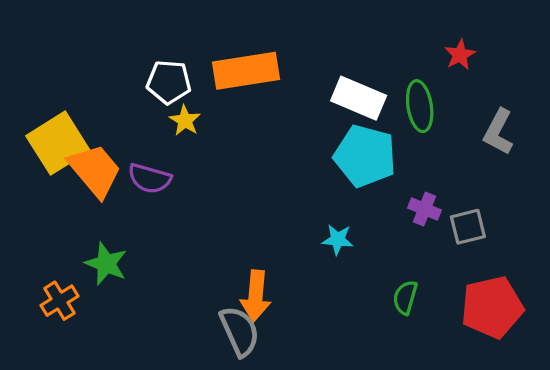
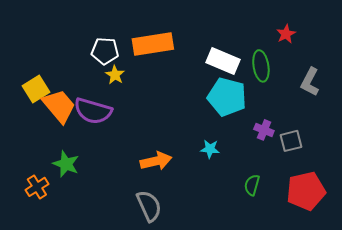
yellow square: (58, 143) -> (36, 89), size x0.7
purple semicircle: (150, 178) -> (93, 111), size x1.4
orange arrow: (256, 296) -> (156, 161), moved, turned -108

